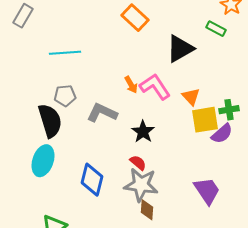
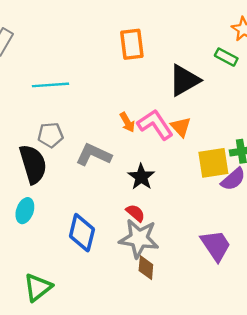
orange rectangle: (135, 18) -> (132, 44), turned 40
orange triangle: (191, 97) -> (181, 127), moved
cyan ellipse: (43, 161) -> (25, 211), size x0.7

